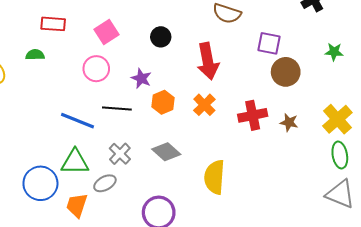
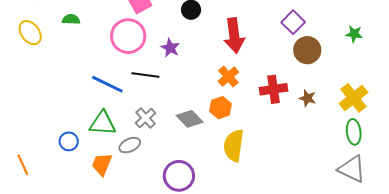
purple square: (269, 43) -> (293, 22), turned 30
pink circle: (96, 69) -> (128, 36), size x1.4
orange hexagon: (163, 102) -> (221, 108), moved
blue circle: (40, 183) -> (69, 141), size x0.6

